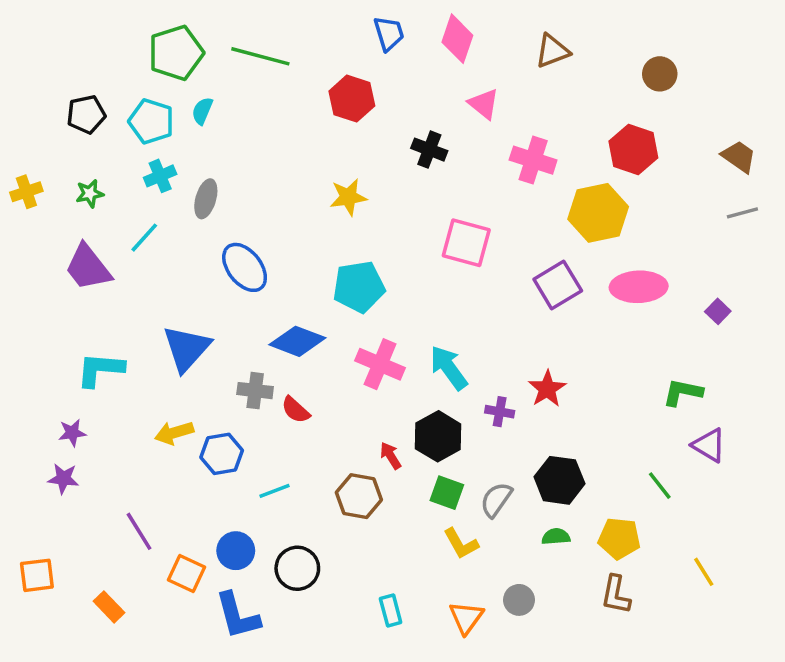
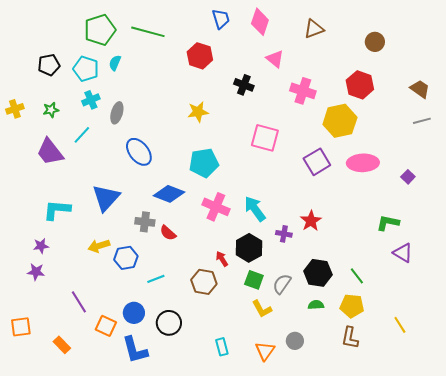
green line: (660, 486) -> (357, 276), moved

